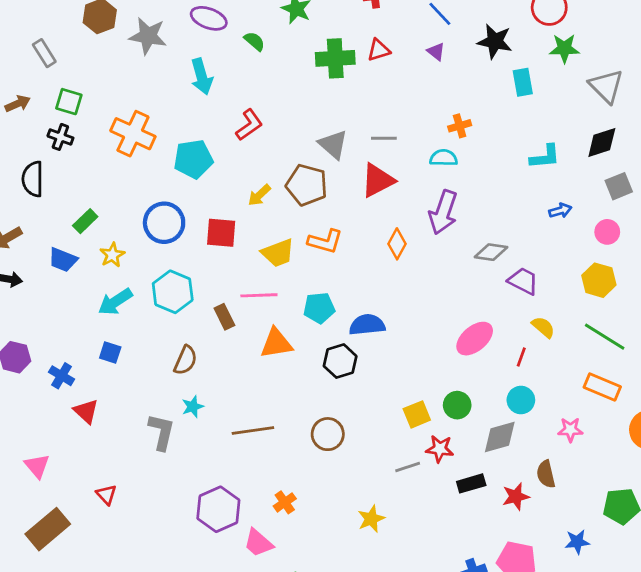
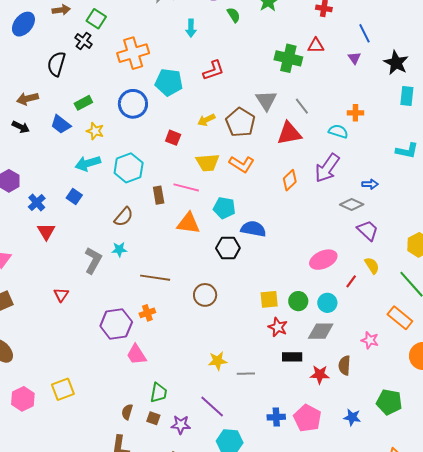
green cross: (335, 58) -> (288, 58), moved
cyan arrow: (202, 76) -> (191, 28), size x0.7
orange cross: (133, 134) -> (133, 53), turned 32
gray line: (384, 138) -> (302, 106), turned 36
blue arrow: (560, 211) -> (370, 184), moved
blue circle: (164, 223) -> (133, 104), moved
red square: (221, 233) -> (173, 138), size x0.7
yellow star: (112, 255) -> (95, 131), turned 30
cyan circle: (521, 400) -> (327, 303), moved
gray line: (408, 467) -> (246, 374), moved
red triangle: (106, 495) -> (61, 295), moved
orange cross: (285, 502) -> (147, 313), moved

